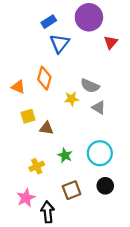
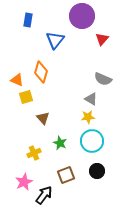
blue rectangle: (49, 22) -> (28, 20), moved, turned -48
gray semicircle: (90, 86) -> (103, 79), moved
yellow star: (72, 99) -> (88, 117), moved
yellow square: (28, 116) -> (26, 97), moved
brown triangle: (47, 128) -> (43, 118), turned 40
black arrow: (48, 212) -> (44, 195), turned 42

